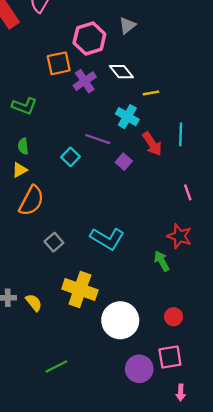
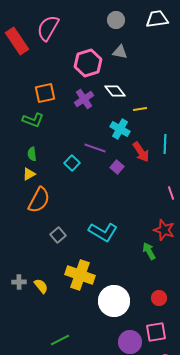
gray triangle: (127, 25) -> (120, 52), turned 49
orange square: (59, 63) -> (45, 93), moved

